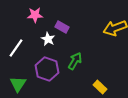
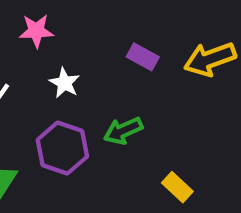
purple rectangle: (62, 27) -> (143, 57), moved
green arrow: (75, 61) -> (123, 131), turned -144

